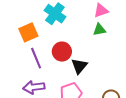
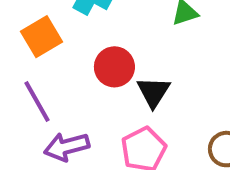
purple line: (36, 58) -> (37, 101), moved

